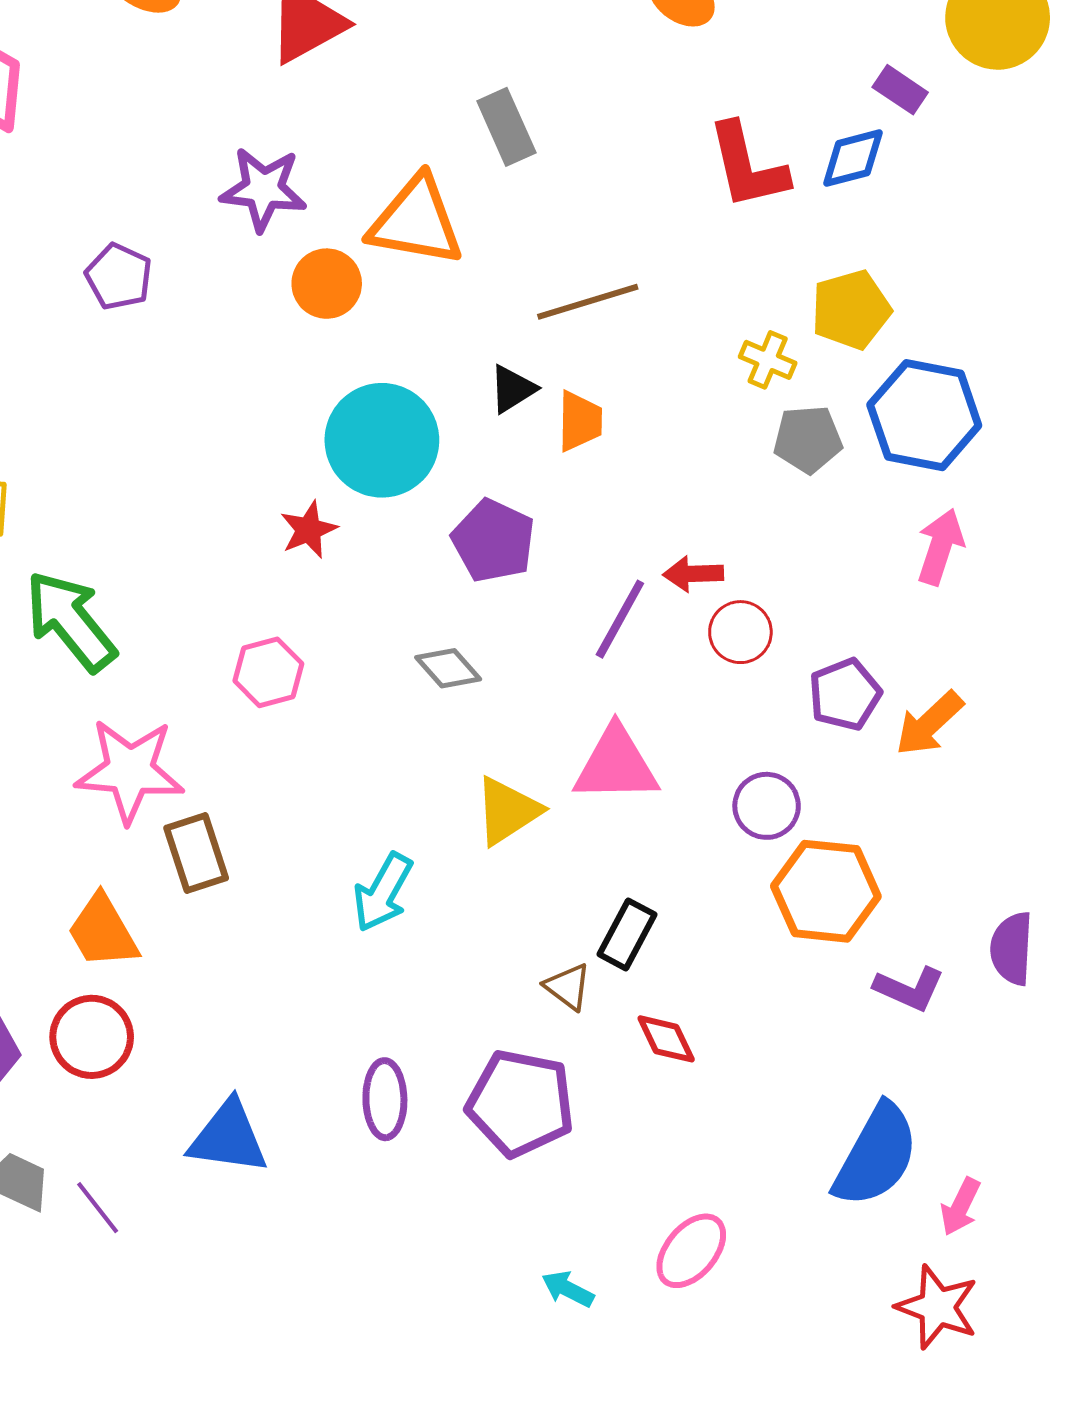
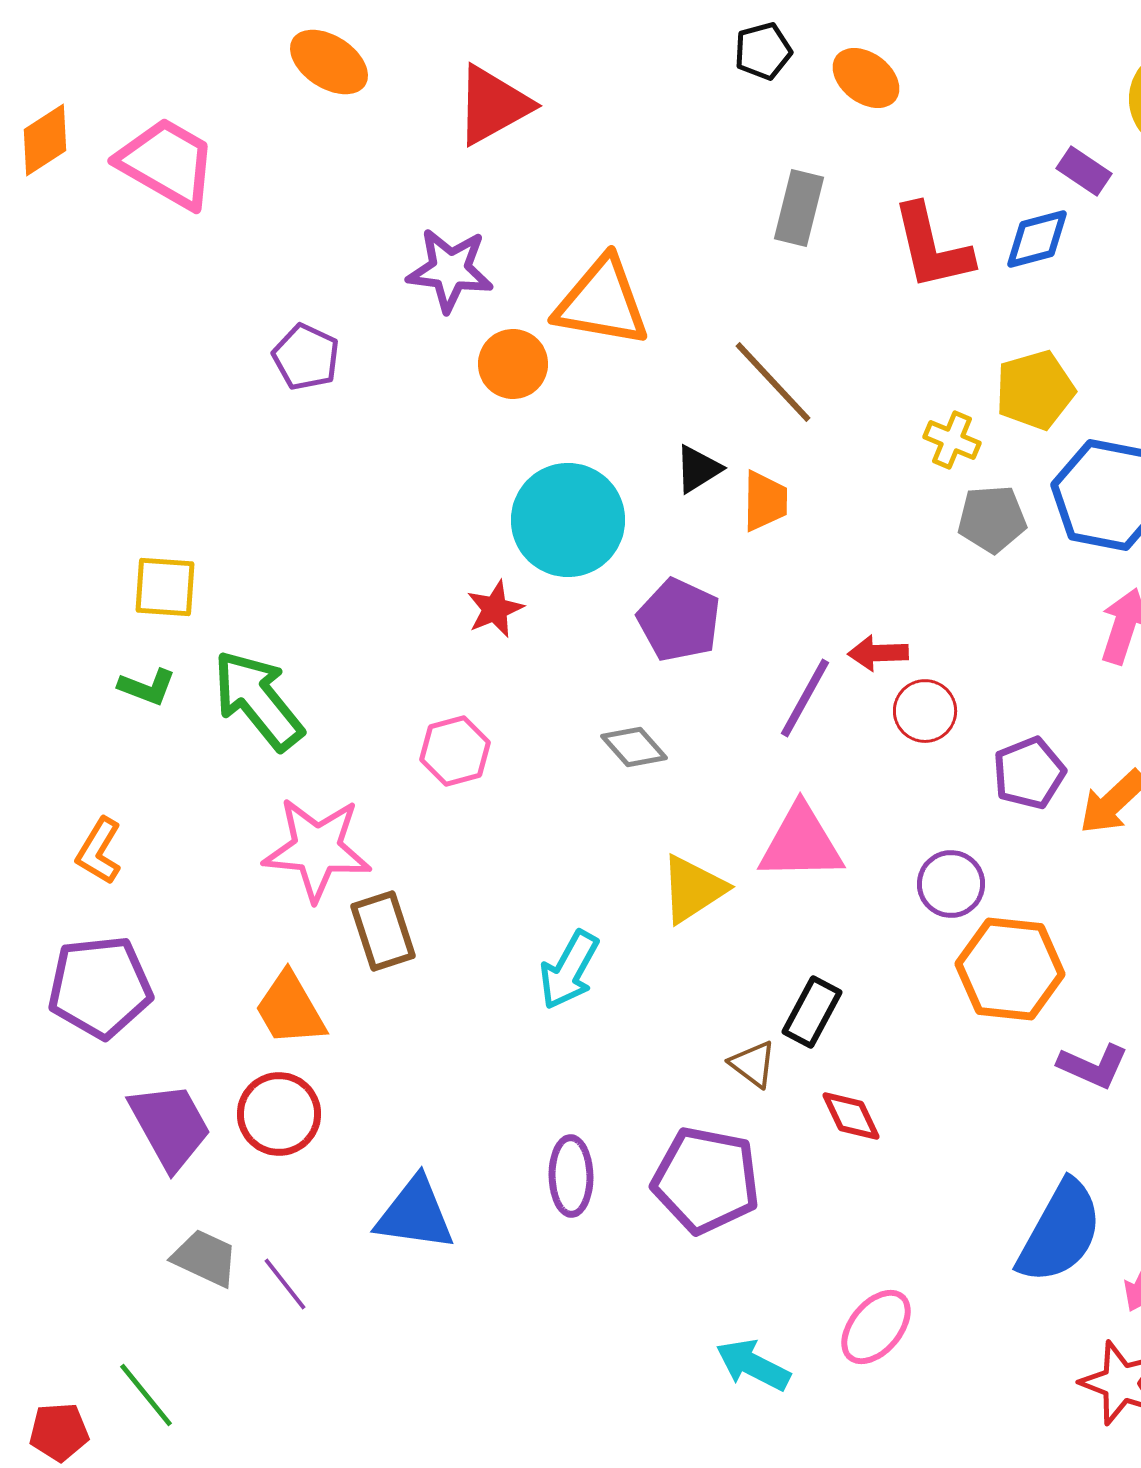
gray rectangle: (506, 127) -> (799, 208), moved, turned 38
brown line: (588, 302) -> (773, 382), turned 64
cyan arrow: (568, 1289) -> (753, 1365), size x1.4

